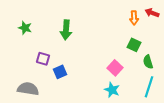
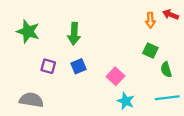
green star: (25, 28) -> (28, 31), size x1.5
pink square: (115, 68) -> (116, 76), moved
blue square: (60, 72) -> (79, 66), moved
cyan line: (149, 87) -> (167, 98), turned 65

